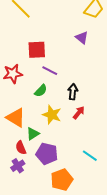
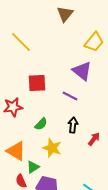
purple triangle: (82, 38) -> (82, 71), size x1.5
purple line: (50, 71) -> (70, 96), moved
red arrow: (79, 113) -> (94, 139), moved

